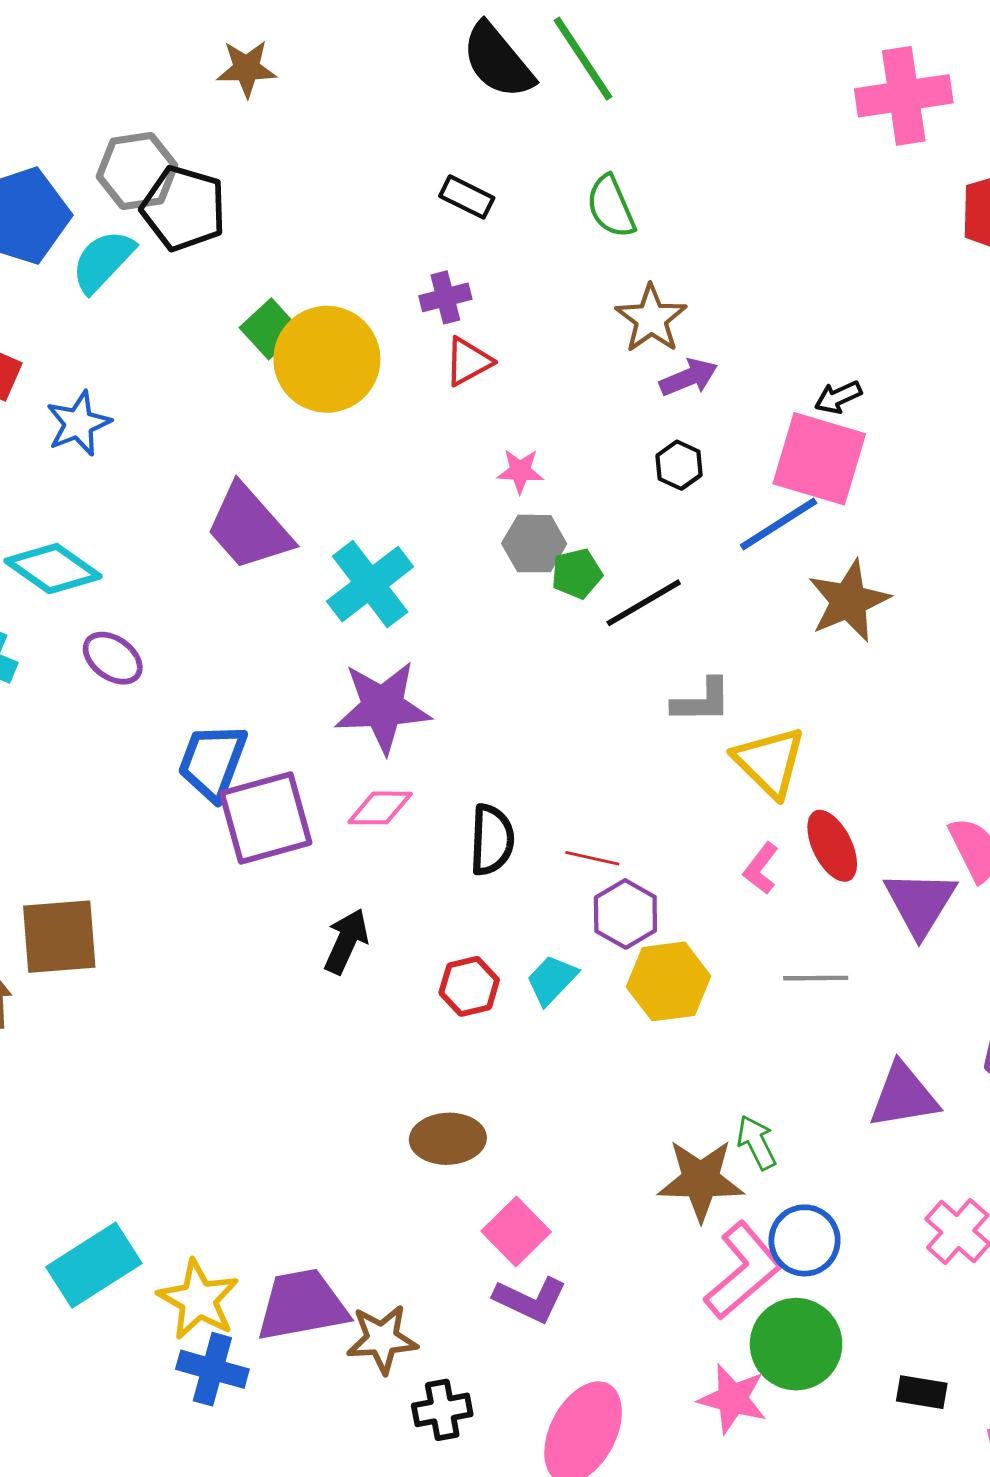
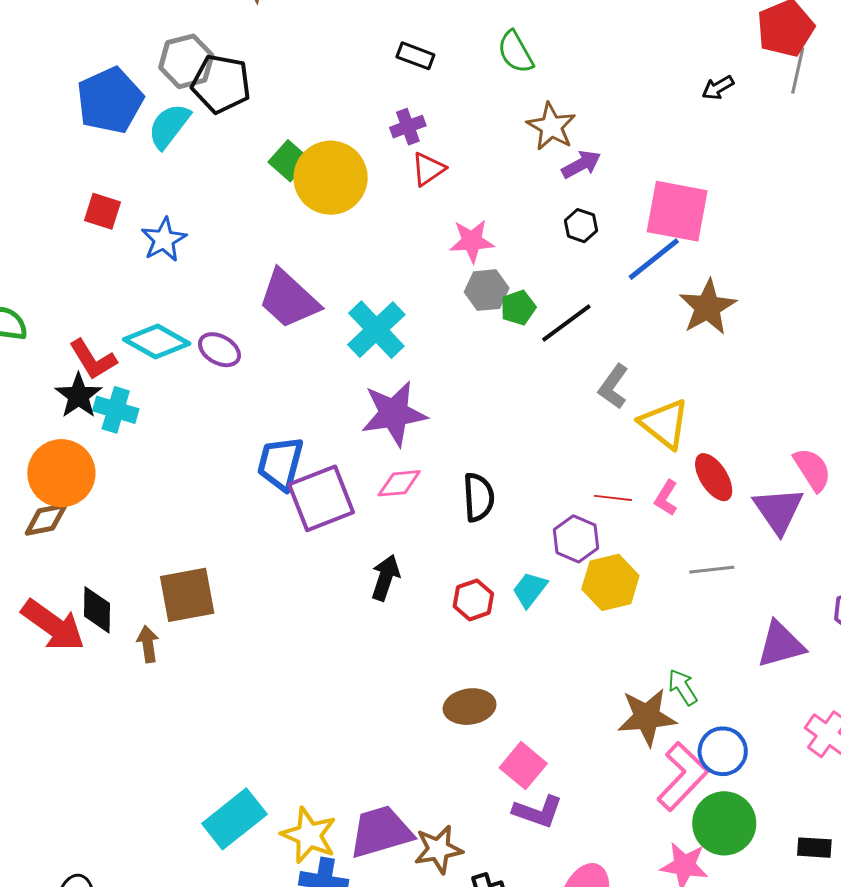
black arrow: (838, 397) -> (718, 88), moved
pink star: (520, 471) -> (472, 241), size x1.4
purple ellipse: (113, 658) -> (219, 350), moved
gray L-shape: (702, 701) -> (613, 387), turned 132
red line: (592, 858) -> (613, 498), moved

